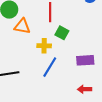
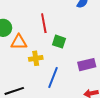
yellow cross: (44, 46) -> (36, 58), moved

